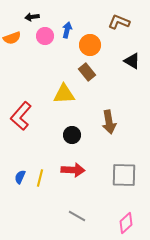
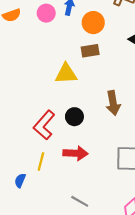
brown rectangle: (87, 72) -> (90, 51), turned -60
red L-shape: (21, 116) -> (44, 125), moved
blue semicircle: (20, 177) -> (20, 180), moved

